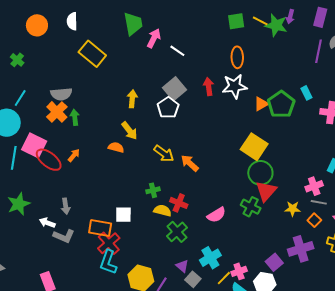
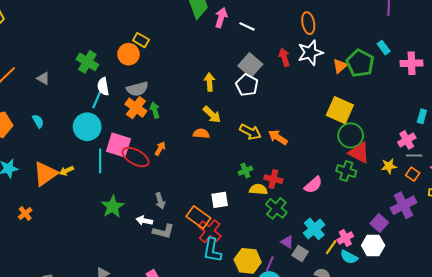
white semicircle: (72, 21) -> (103, 86), moved
orange circle: (37, 25) -> (128, 54), moved
yellow rectangle: (92, 54) -> (141, 40), moved, size x0.6
green cross: (17, 60) -> (87, 62), size x1.5
red triangle: (266, 191) -> (359, 153), turned -35
orange rectangle: (100, 228) -> (198, 217), turned 35

